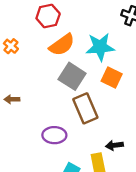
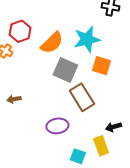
red hexagon: (48, 16) -> (20, 31), moved

